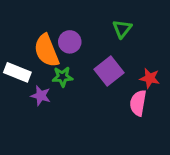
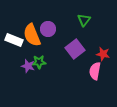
white rectangle: (17, 72) -> (14, 40), moved
green star: (62, 77) -> (39, 62), moved

